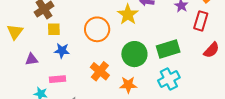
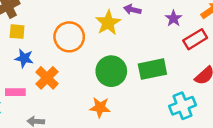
red rectangle: (201, 21) -> (195, 39), turned 36
orange cross: (100, 71) -> (47, 78), moved
cyan cross: (169, 79) -> (182, 106), moved

